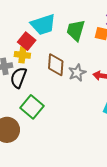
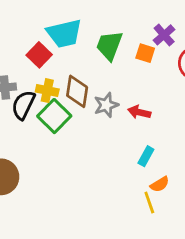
yellow cross: (22, 55) -> (47, 91), moved
green square: (32, 107) -> (54, 116), moved

